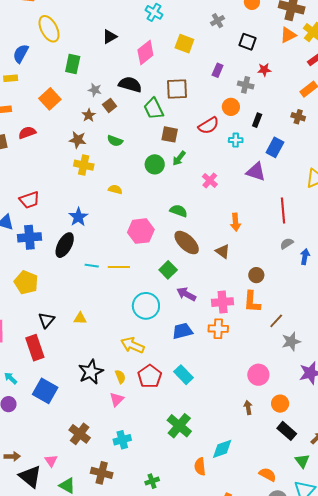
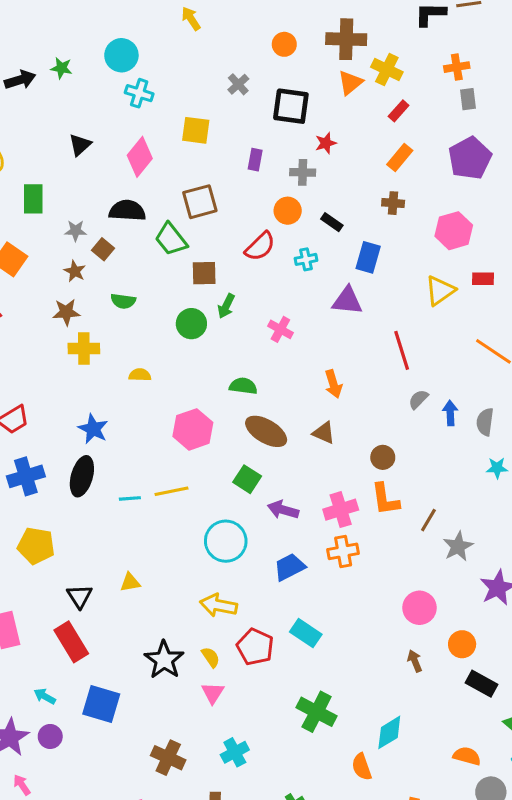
black square: (248, 42) -> (291, 106), size x1.4
black rectangle: (257, 120) -> (332, 222), turned -64

